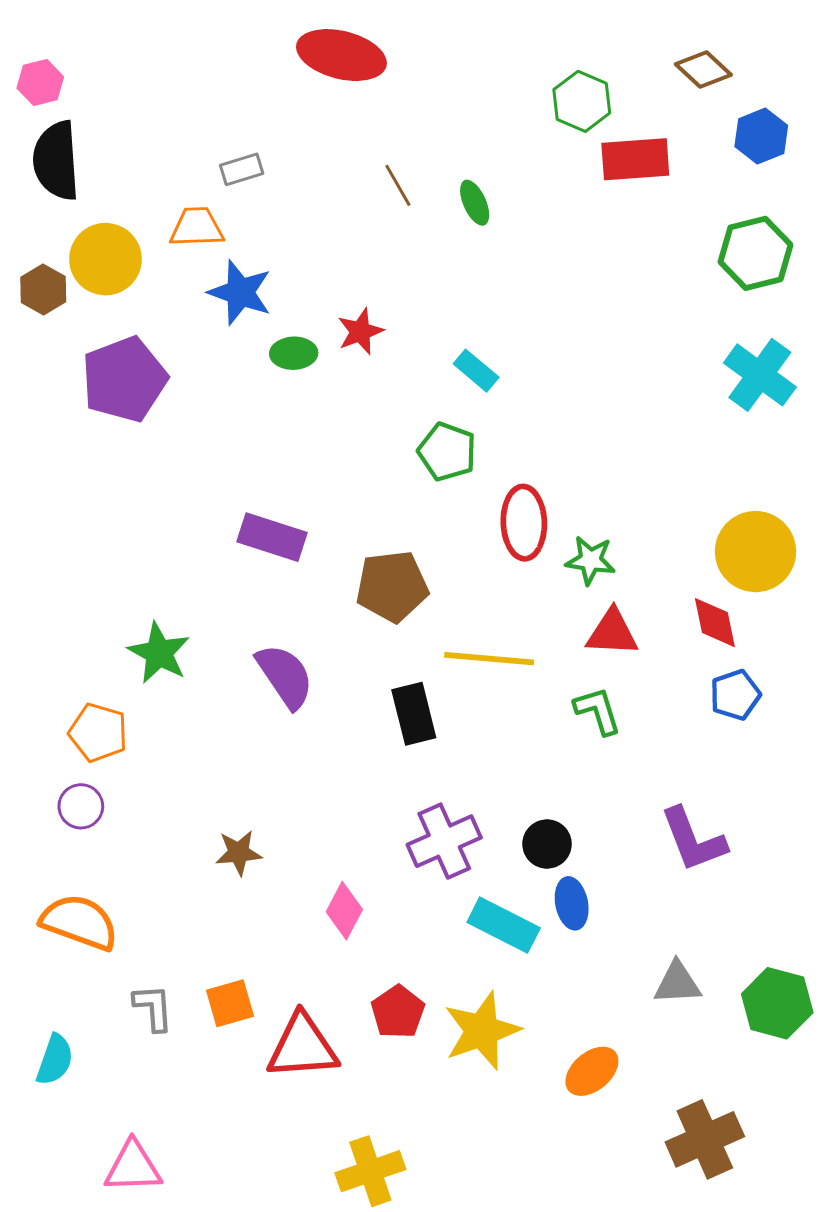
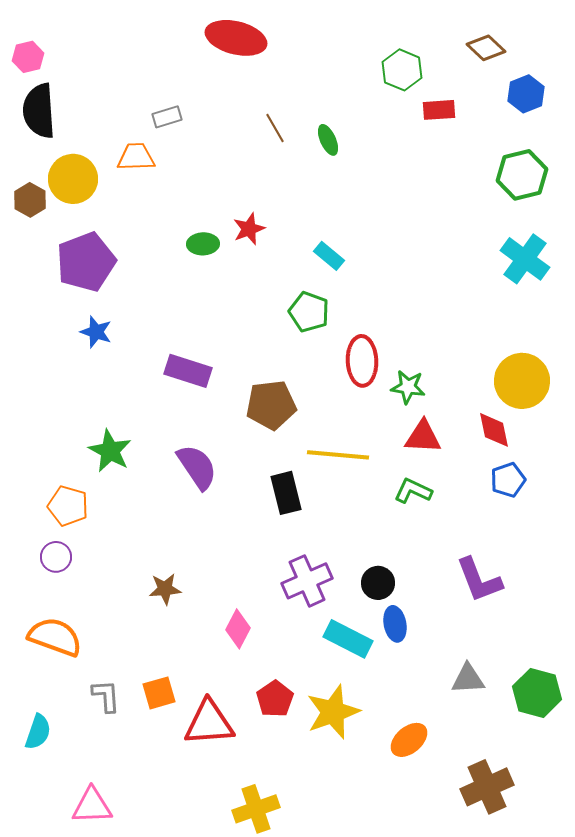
red rectangle: (635, 159) -> (439, 110), size x0.7
blue star: (240, 292) -> (96, 332), moved, size x0.7
green L-shape: (598, 711) -> (413, 491), turned -48

